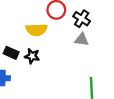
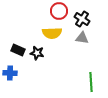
yellow semicircle: (37, 30) -> (52, 33), moved

